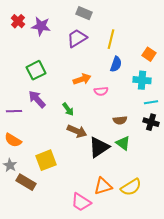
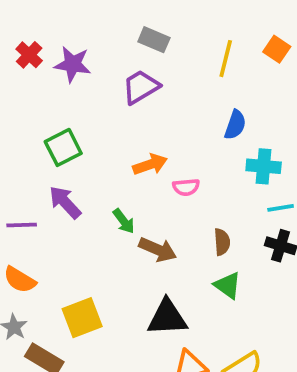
yellow line: (111, 39) -> (226, 59), moved
orange square: (149, 54) -> (277, 49), moved
blue semicircle: (116, 64) -> (235, 125), moved
brown semicircle: (120, 120) -> (222, 242), turned -88
brown arrow: (77, 131) -> (158, 250), moved
black triangle: (99, 147) -> (167, 318), moved, turned 30

